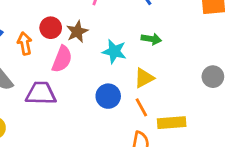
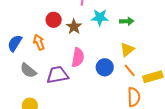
red circle: (51, 28) -> (54, 20), moved
cyan star: (114, 51) -> (100, 17), moved
pink semicircle: (62, 59) -> (78, 57), moved

